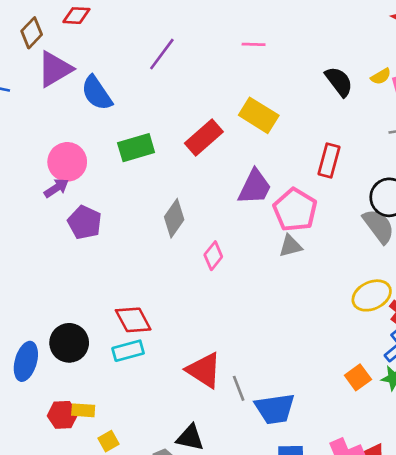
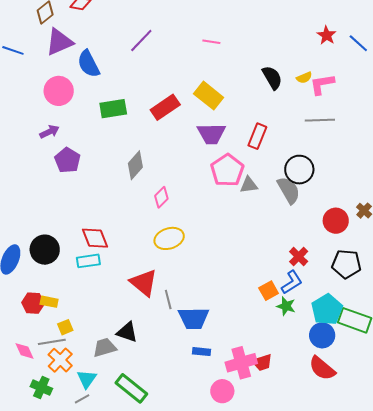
pink circle: (67, 162) -> (59, 91), moved
purple trapezoid: (255, 187) -> (211, 134), moved, turned 56
gray triangle: (290, 246) -> (249, 185), moved
yellow ellipse: (372, 295) -> (169, 238), moved
orange square: (358, 377) -> (269, 291), moved

